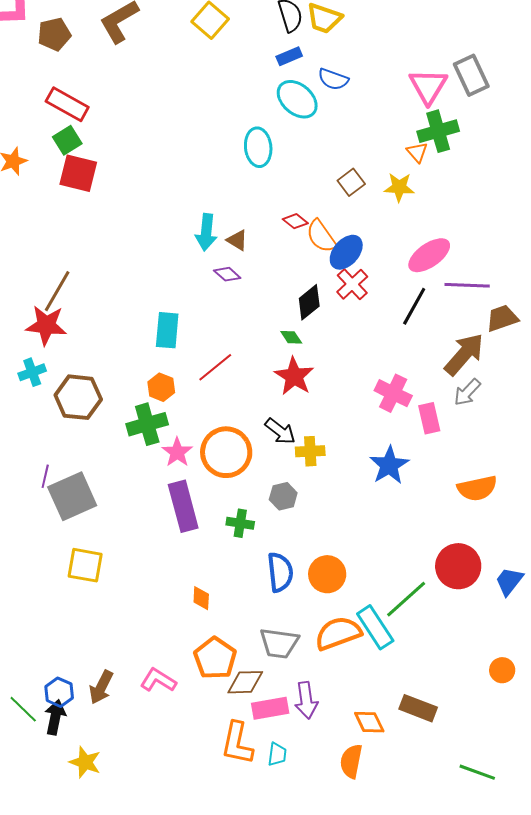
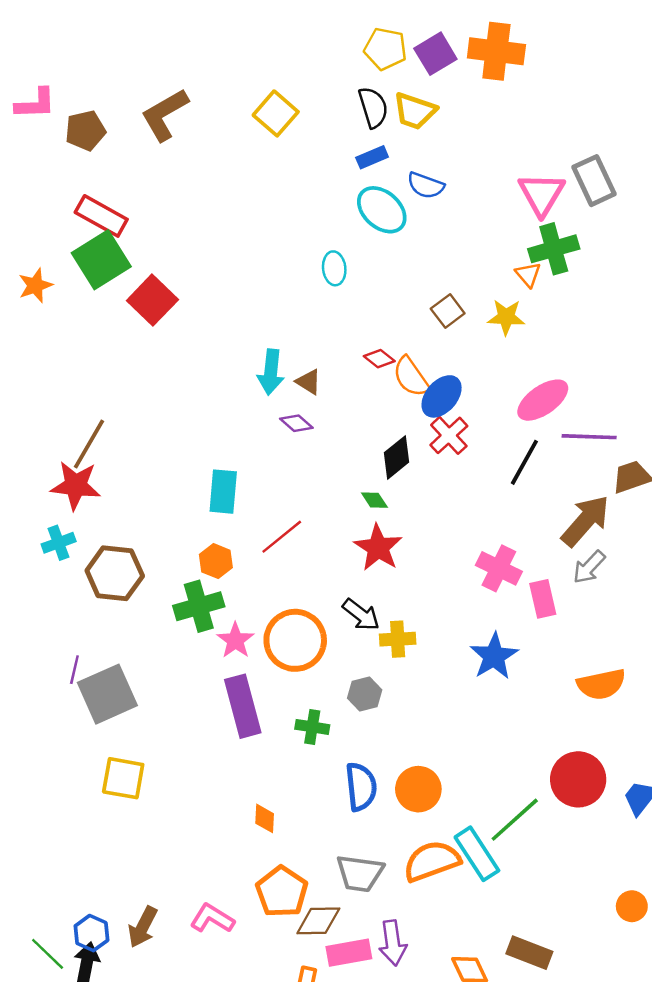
green square: (67, 140) -> (101, 260), size x1.6
cyan ellipse: (258, 147) -> (334, 268), size x0.7
red square: (78, 173) -> (152, 300), moved, turned 30

